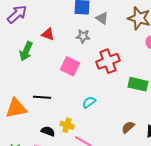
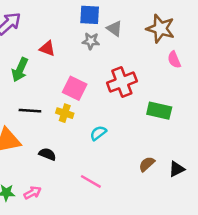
gray star: (83, 36) -> (91, 41), moved
black line: (42, 97) -> (30, 111), moved
yellow cross: (67, 125) -> (65, 113), moved
black semicircle: (48, 131) -> (47, 154), moved

